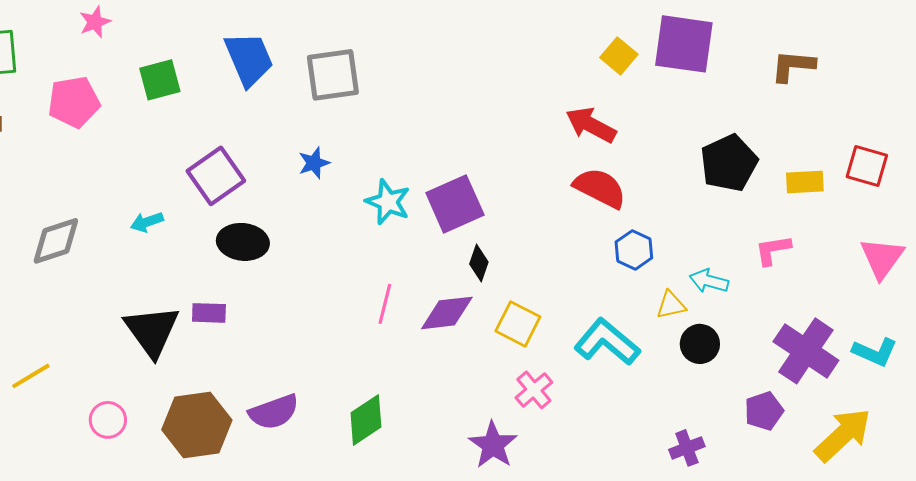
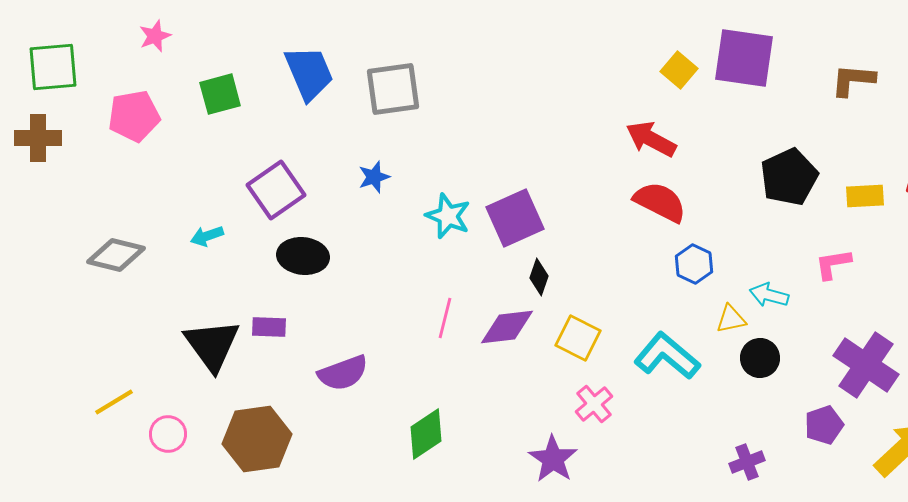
gray diamond: (56, 241) -> (116, 255), turned 32
yellow line: (31, 376) -> (114, 402), moved
purple semicircle: (274, 412) -> (343, 373), moved

